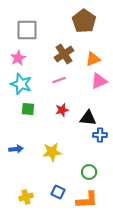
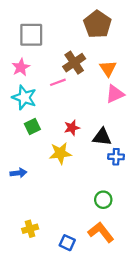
orange triangle: (93, 59) -> (108, 68), turned -42
pink line: (59, 80) -> (58, 82), moved
green square: (28, 109) -> (32, 127), turned -32
yellow star: (52, 152) -> (60, 153), moved
blue square: (58, 192) -> (67, 243), moved
orange L-shape: (87, 200) -> (101, 232), turned -125

